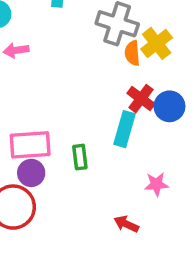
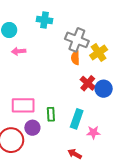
orange semicircle: (132, 53) -> (75, 58), moved
cyan rectangle: (125, 129) -> (77, 119), moved
purple circle: (31, 173) -> (32, 128), moved

